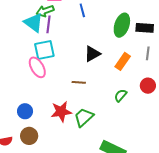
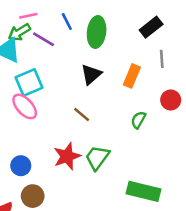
purple line: (48, 24) -> (44, 39), moved, turned -54
green ellipse: (122, 25) -> (97, 32), moved
black rectangle: (145, 28) -> (151, 27), turned -30
brown line: (79, 82) -> (82, 114), turned 48

